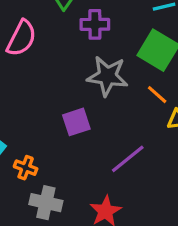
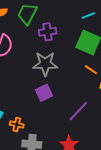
gray star: (107, 76) -> (45, 64), moved

